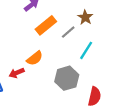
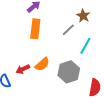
orange rectangle: (46, 25) -> (35, 29), moved, turned -42
orange semicircle: (35, 58) -> (42, 64), moved

